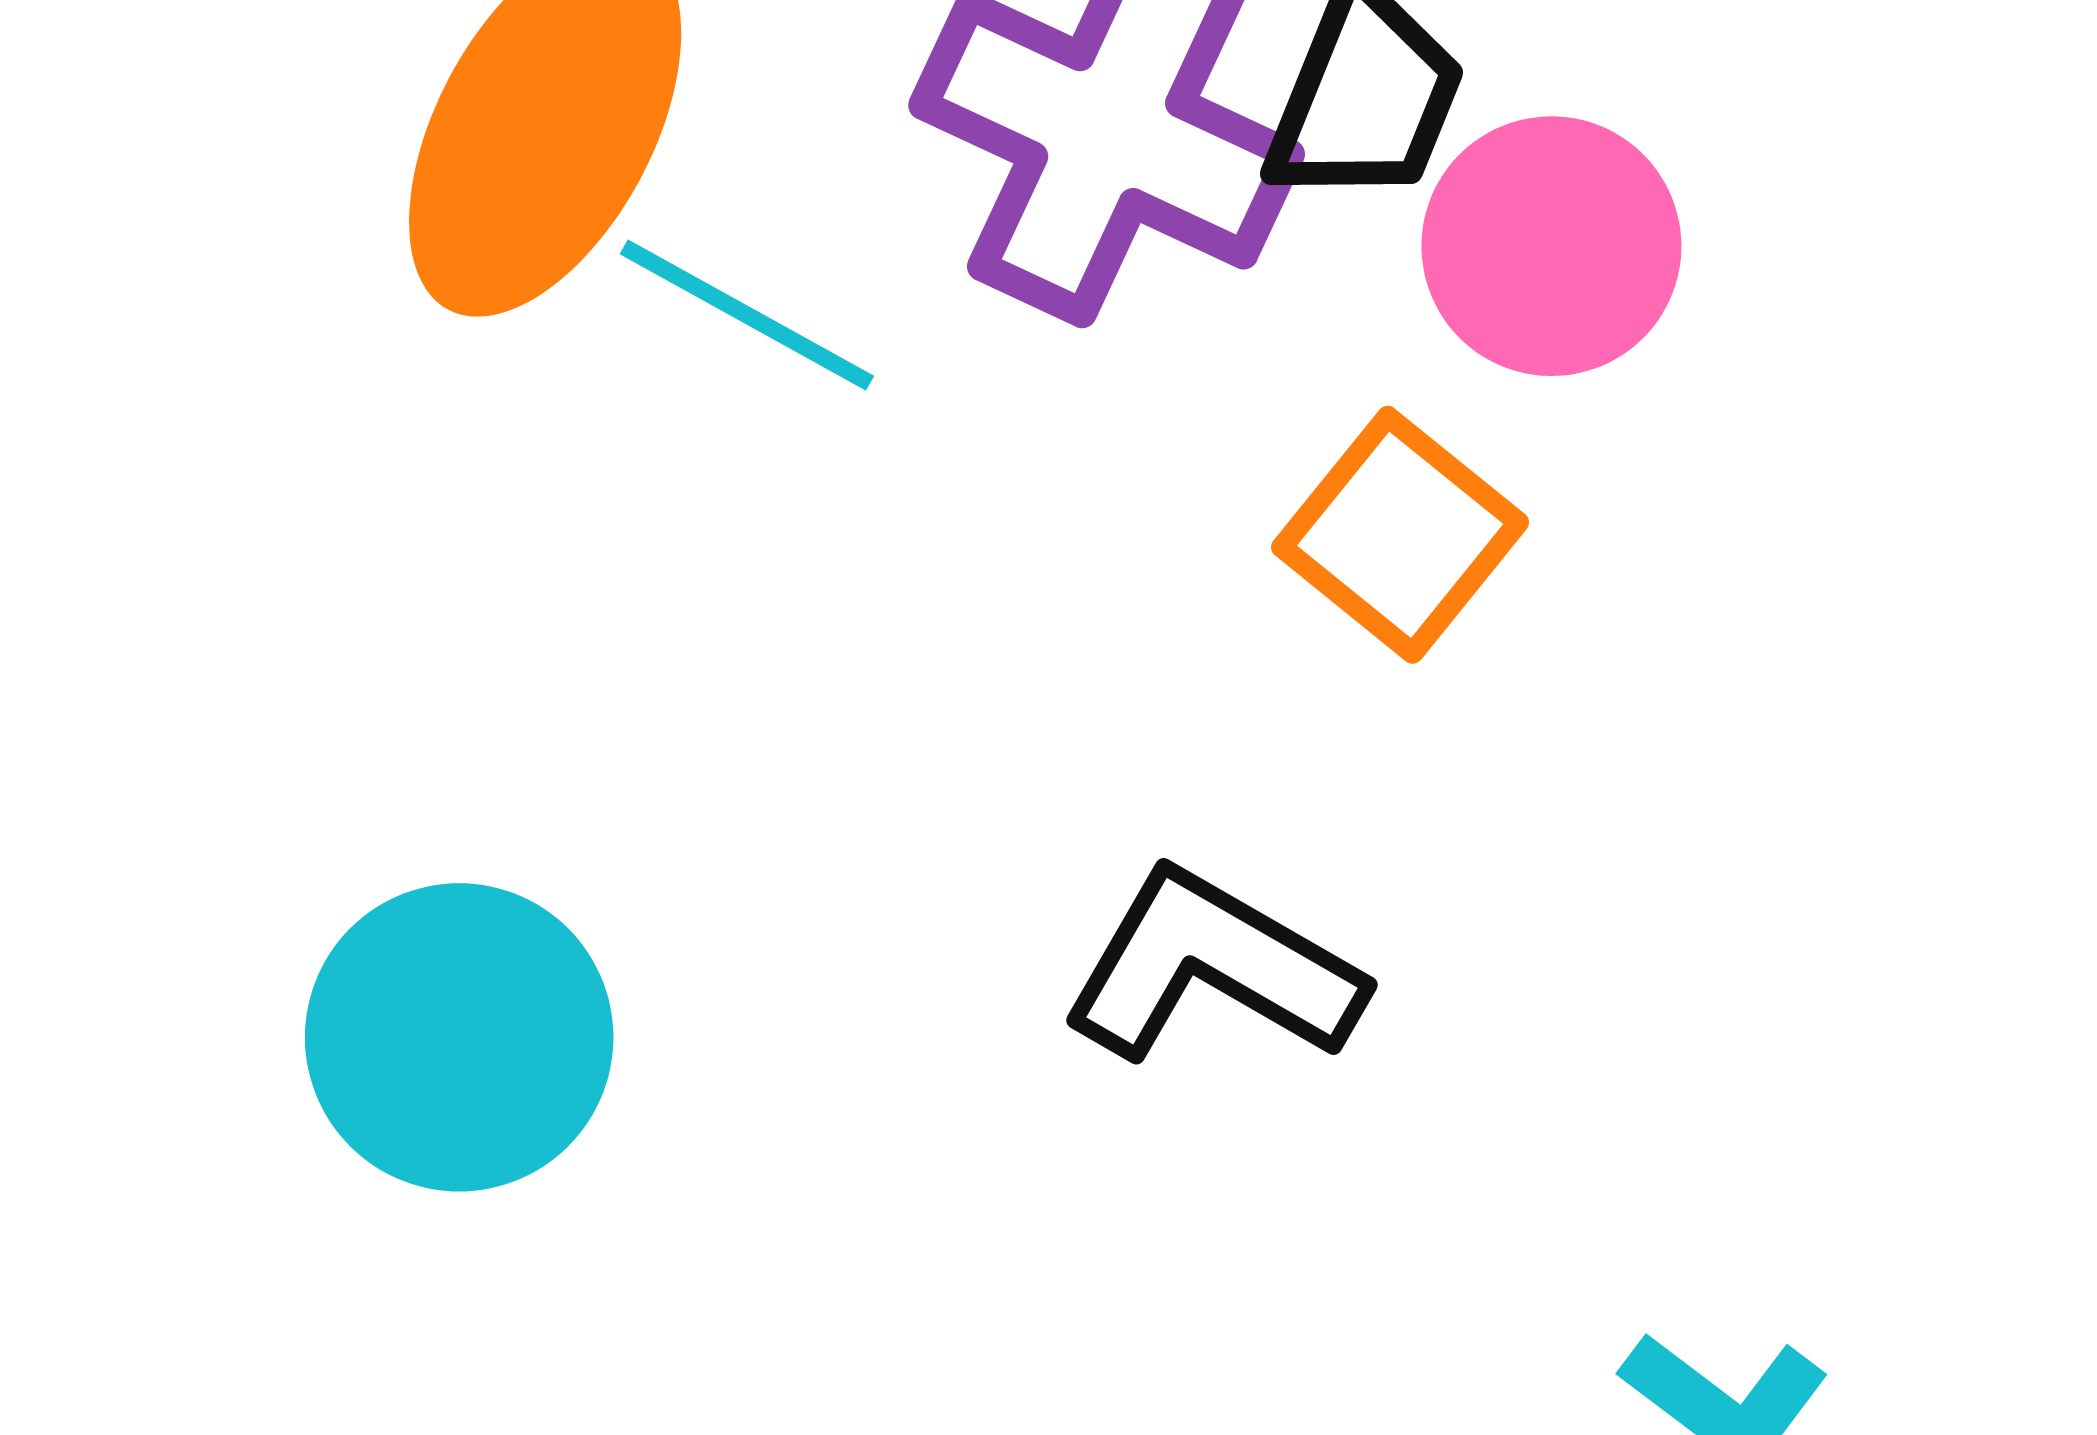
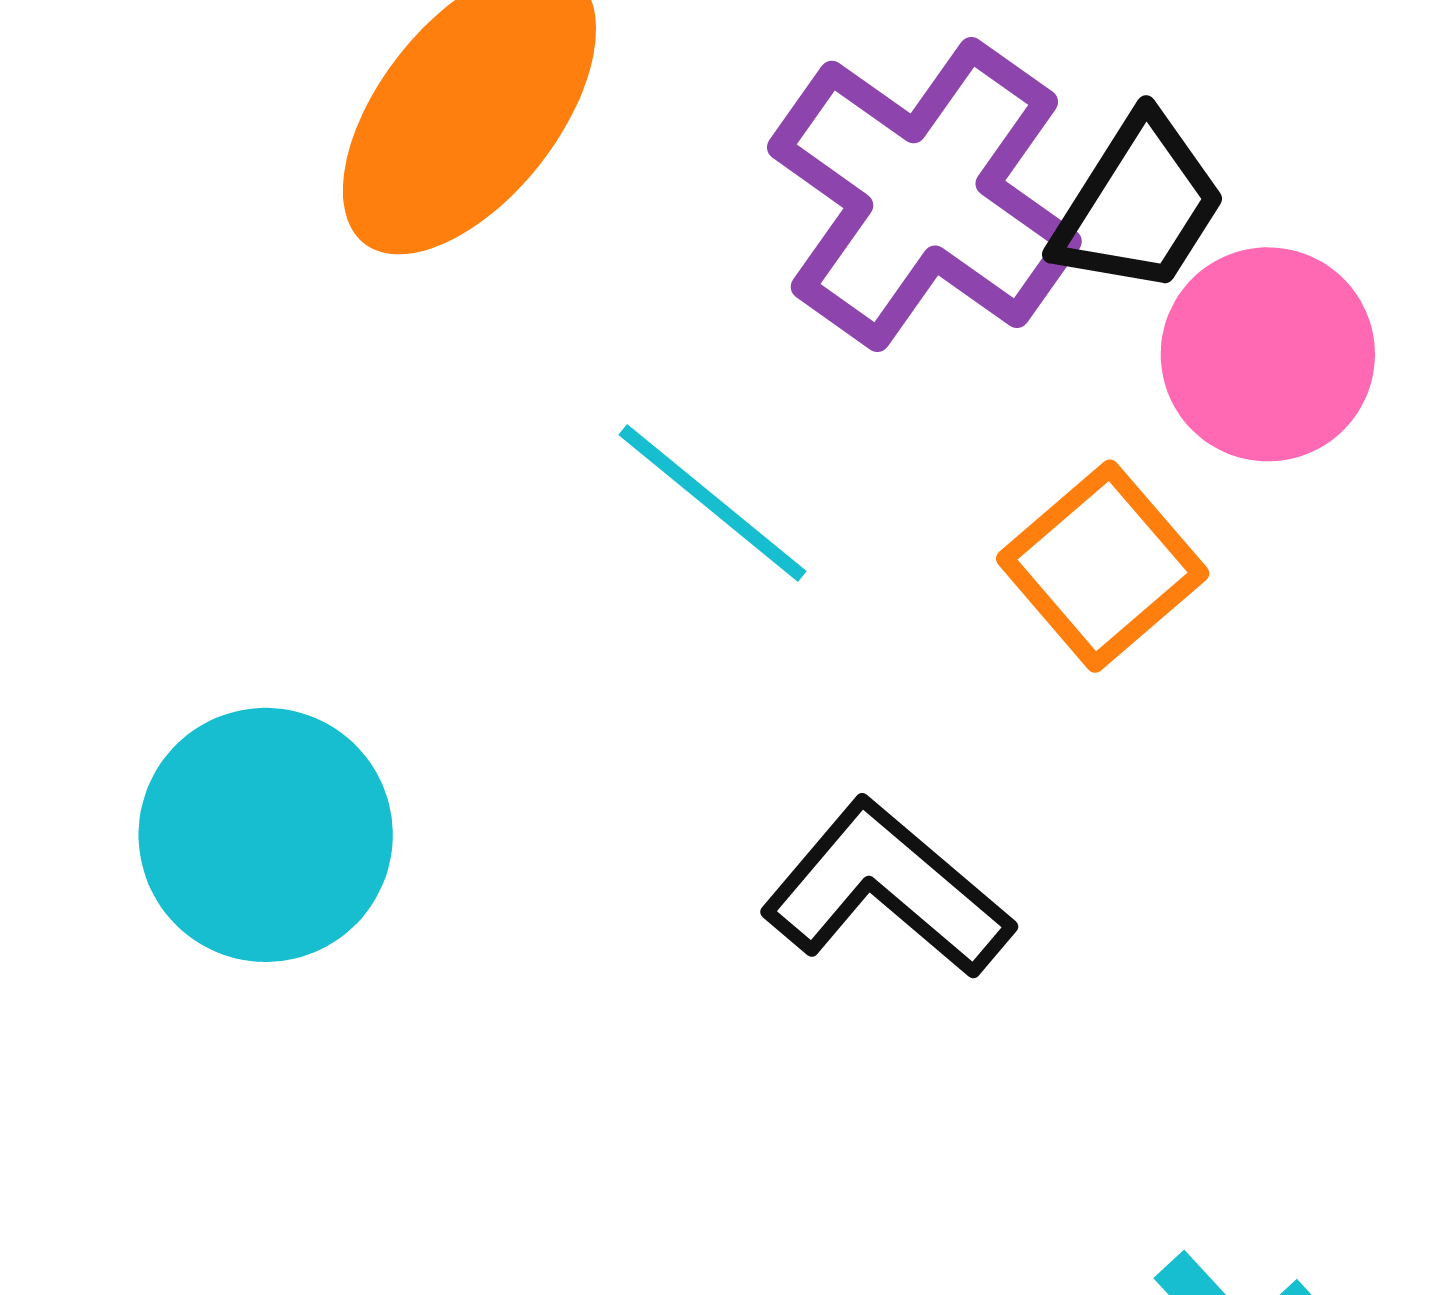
cyan line: (747, 315) -> (712, 503), moved

